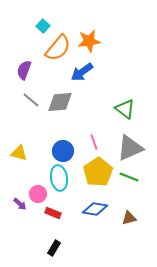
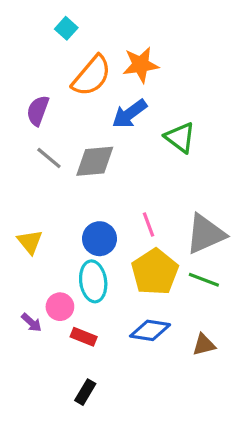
cyan square: (43, 26) -> (66, 28), moved
green triangle: (125, 109) -> (180, 137), moved
yellow triangle: (19, 153) -> (30, 242), turned 36

